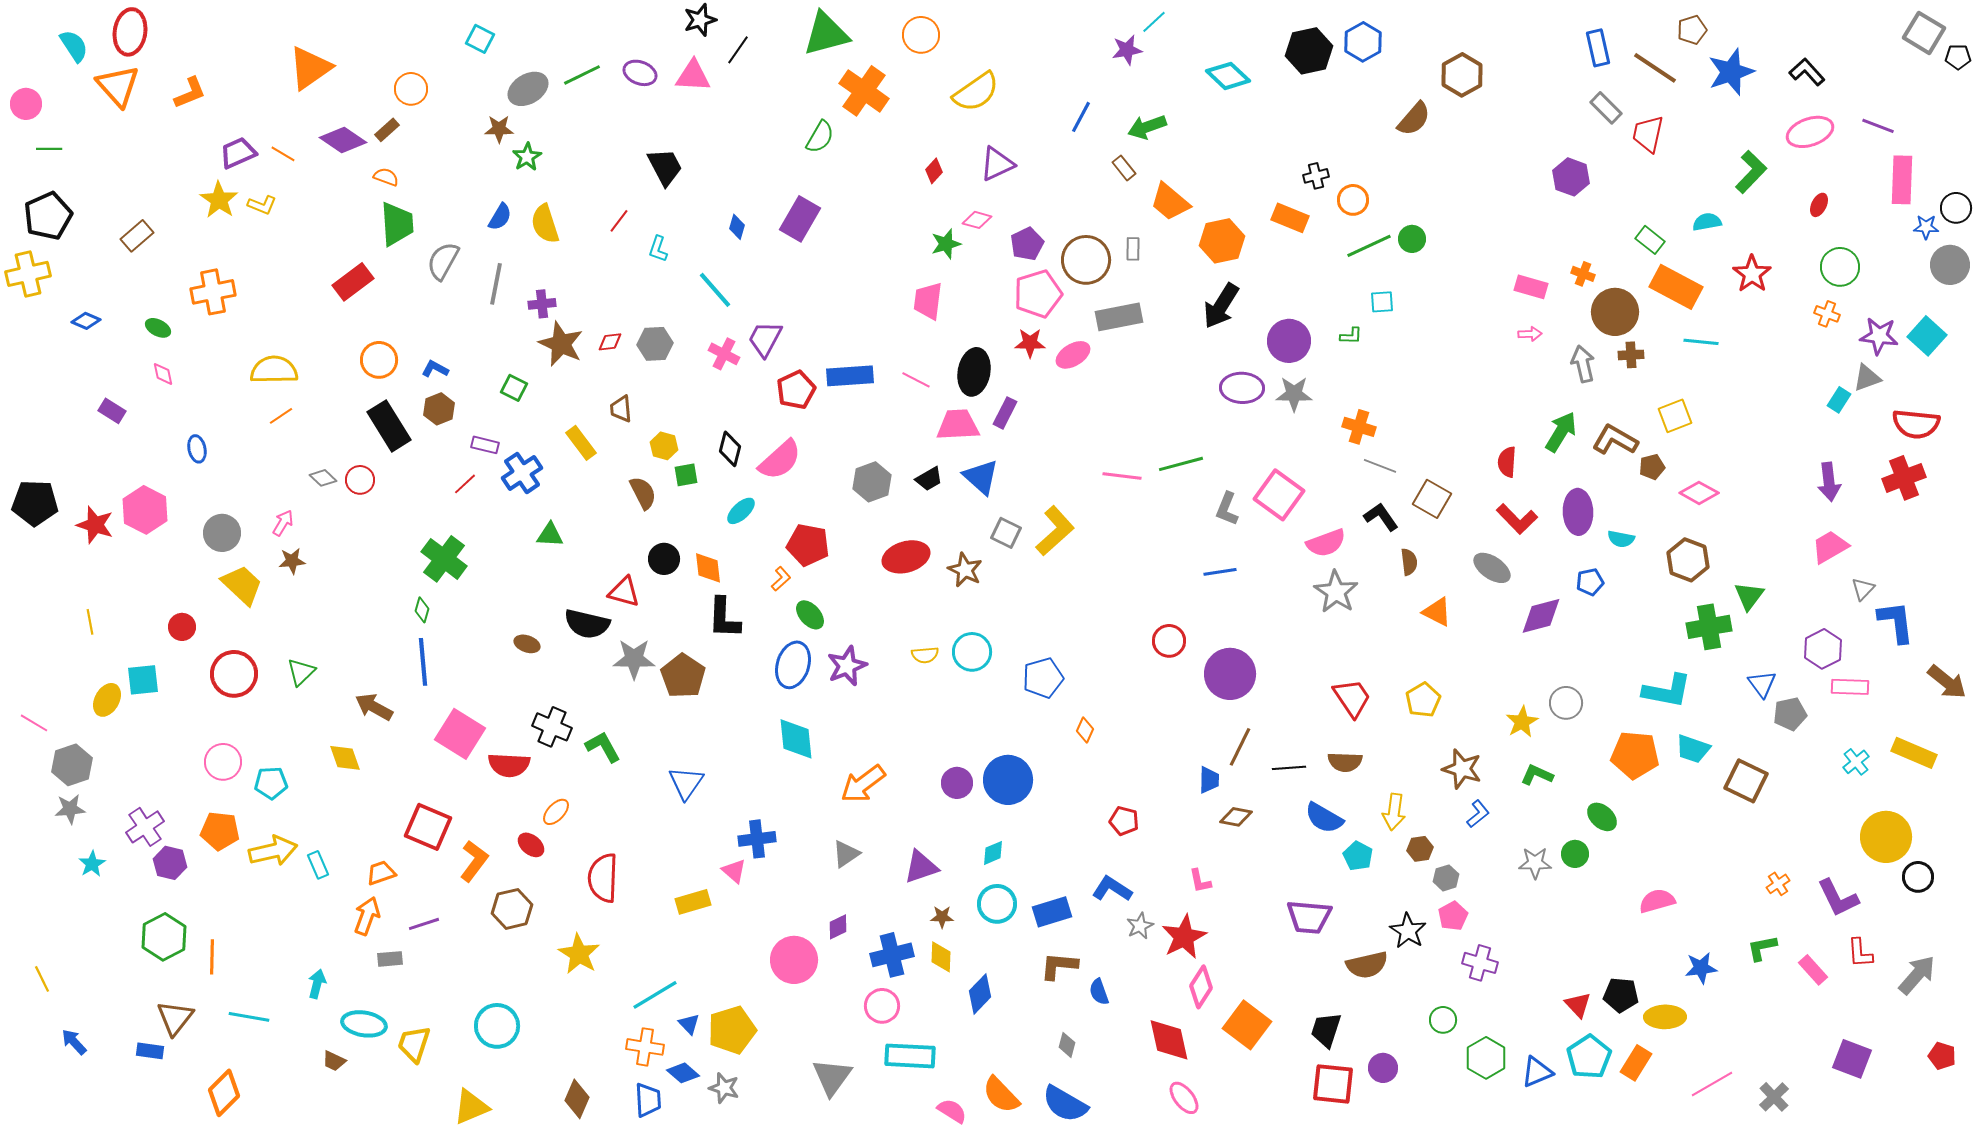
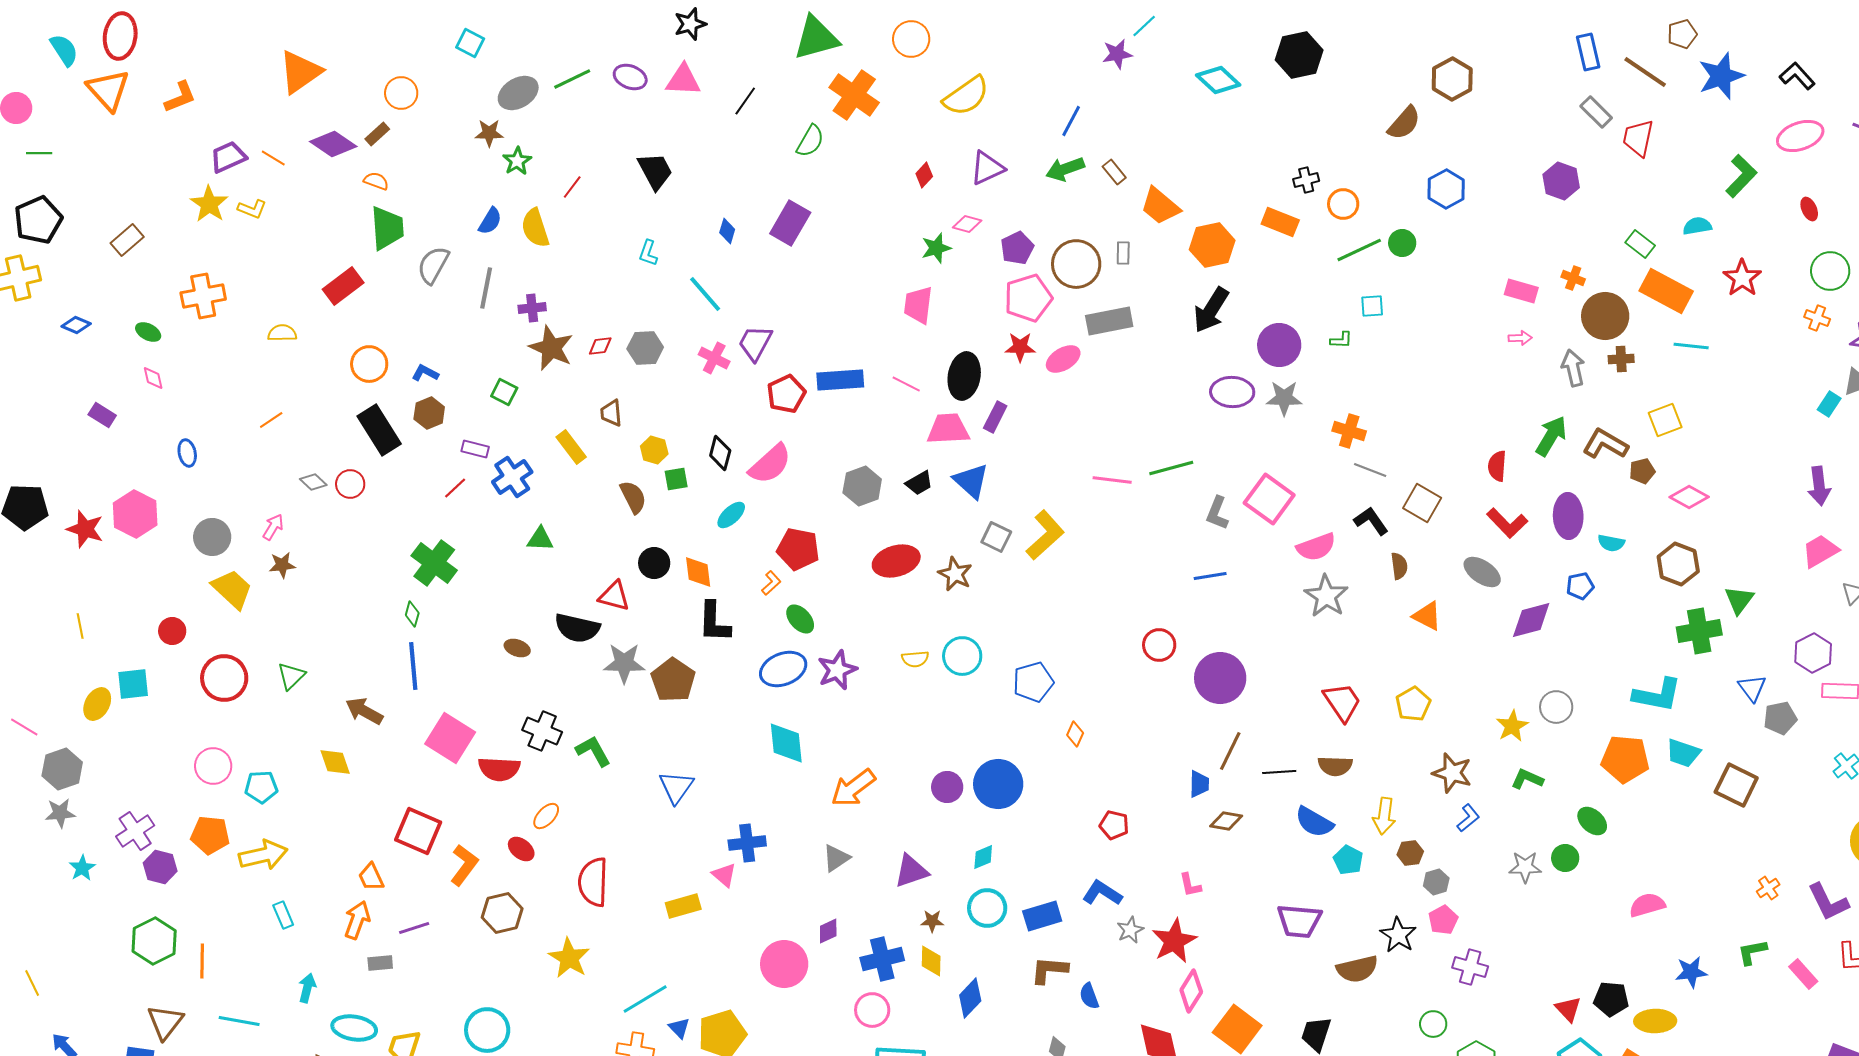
blue hexagon: (1363, 42) -> (1446, 189), moved
black line: (738, 50) -> (745, 101), moved
green arrow: (1147, 127) -> (1065, 169), moved
red ellipse: (1819, 205) -> (1809, 209), turned -50
red line: (619, 221) -> (572, 187), moved
yellow semicircle: (274, 370) -> (282, 333), moved, size x0.6
blue ellipse: (793, 665) -> (783, 669), turned 51
cyan rectangle: (318, 865) -> (283, 915), moved
orange trapezoid: (381, 873) -> (371, 877), turned -96

